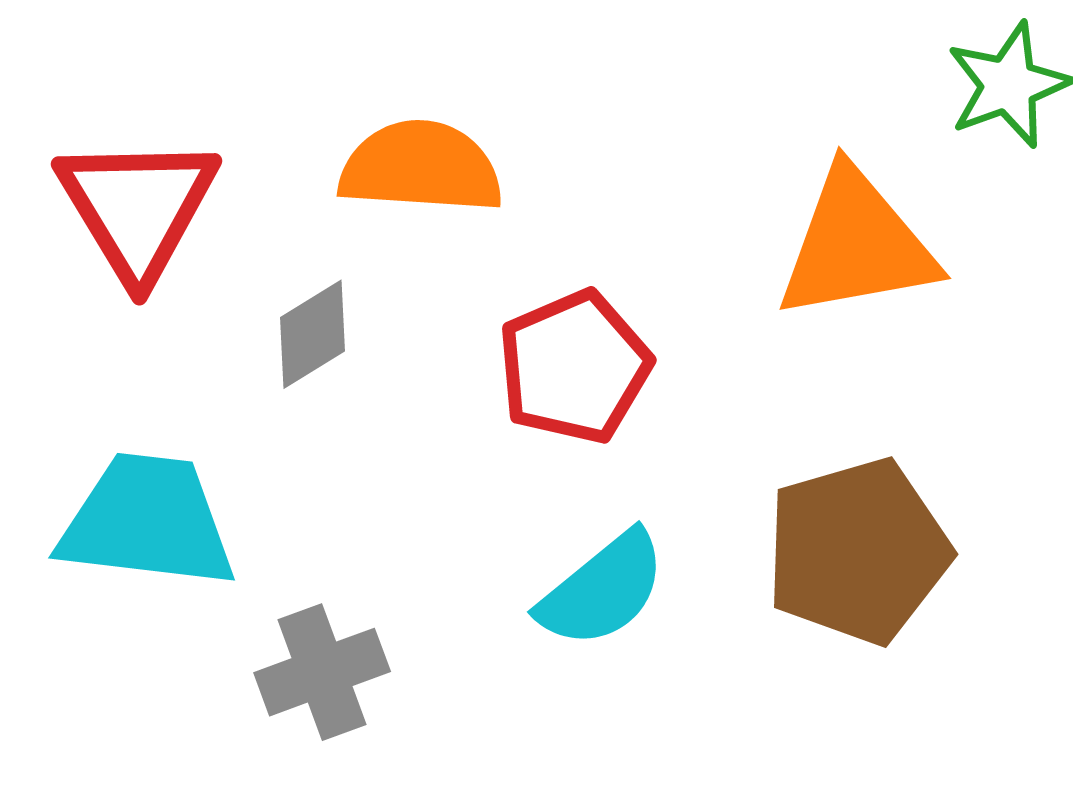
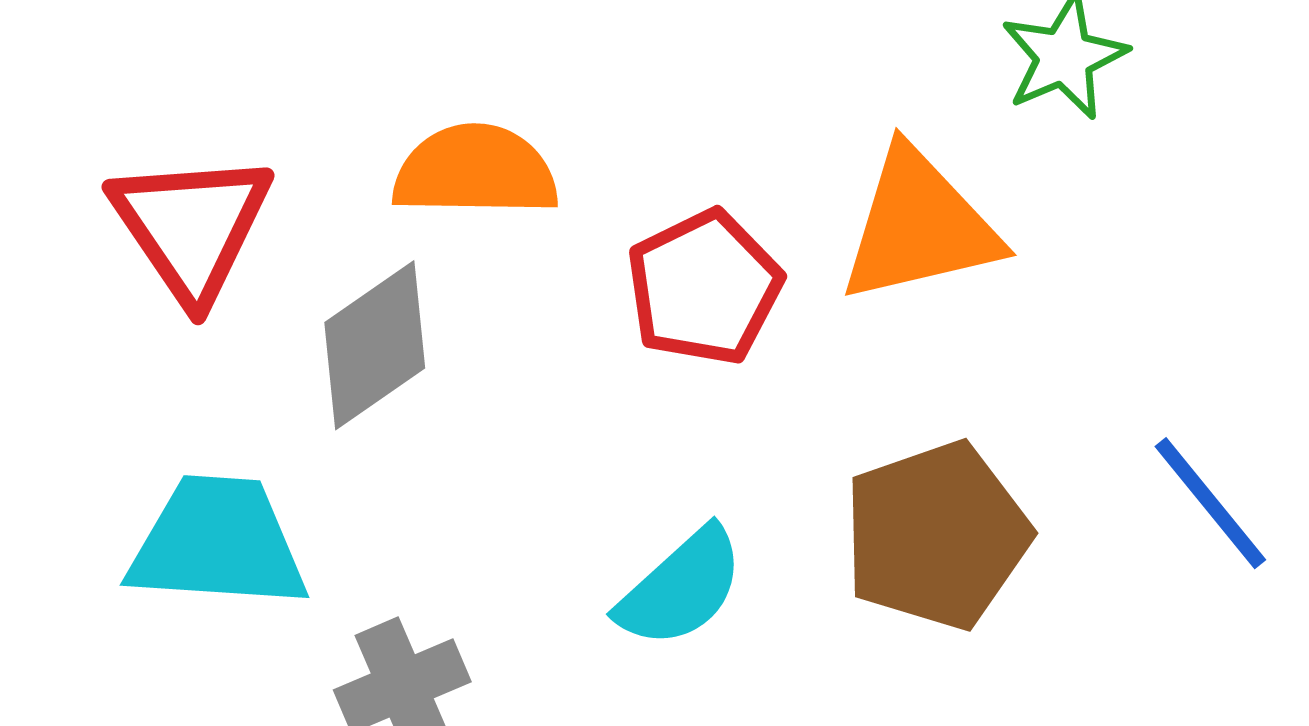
gray diamond: (313, 334) -> (375, 345), size x1.5
red pentagon: (574, 367) -> (704, 287), moved

